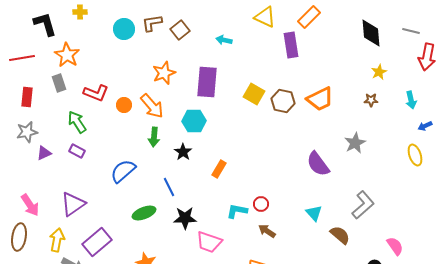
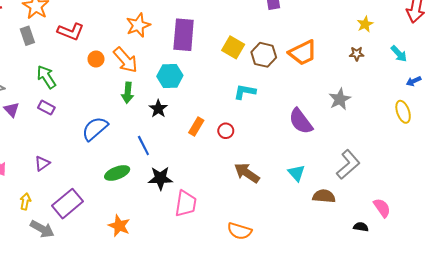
red L-shape: (96, 93) -> (71, 32), moved
cyan arrow: (411, 100) -> (399, 54), turned -30
purple triangle: (44, 153) -> (12, 110), turned -49
purple triangle: (73, 204) -> (42, 163), size x0.6
red circle: (261, 204) -> (226, 131), moved
cyan L-shape: (237, 211) -> (245, 92), moved
brown arrow: (267, 231) -> (247, 173), moved, size x1.4
brown semicircle: (340, 235) -> (324, 196), turned -35
yellow arrow: (57, 240) -> (25, 201), size x0.7
pink trapezoid: (209, 242) -> (186, 204), turned -100

